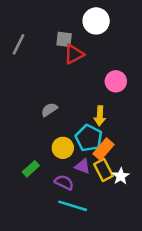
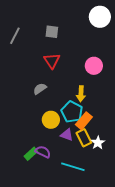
white circle: (96, 21) -> (100, 17), moved
red triangle: (74, 54) -> (52, 61), moved, turned -36
green rectangle: (31, 169) -> (31, 154), moved
purple semicircle: (64, 182) -> (43, 152), moved
cyan line: (73, 206) -> (73, 167), moved

